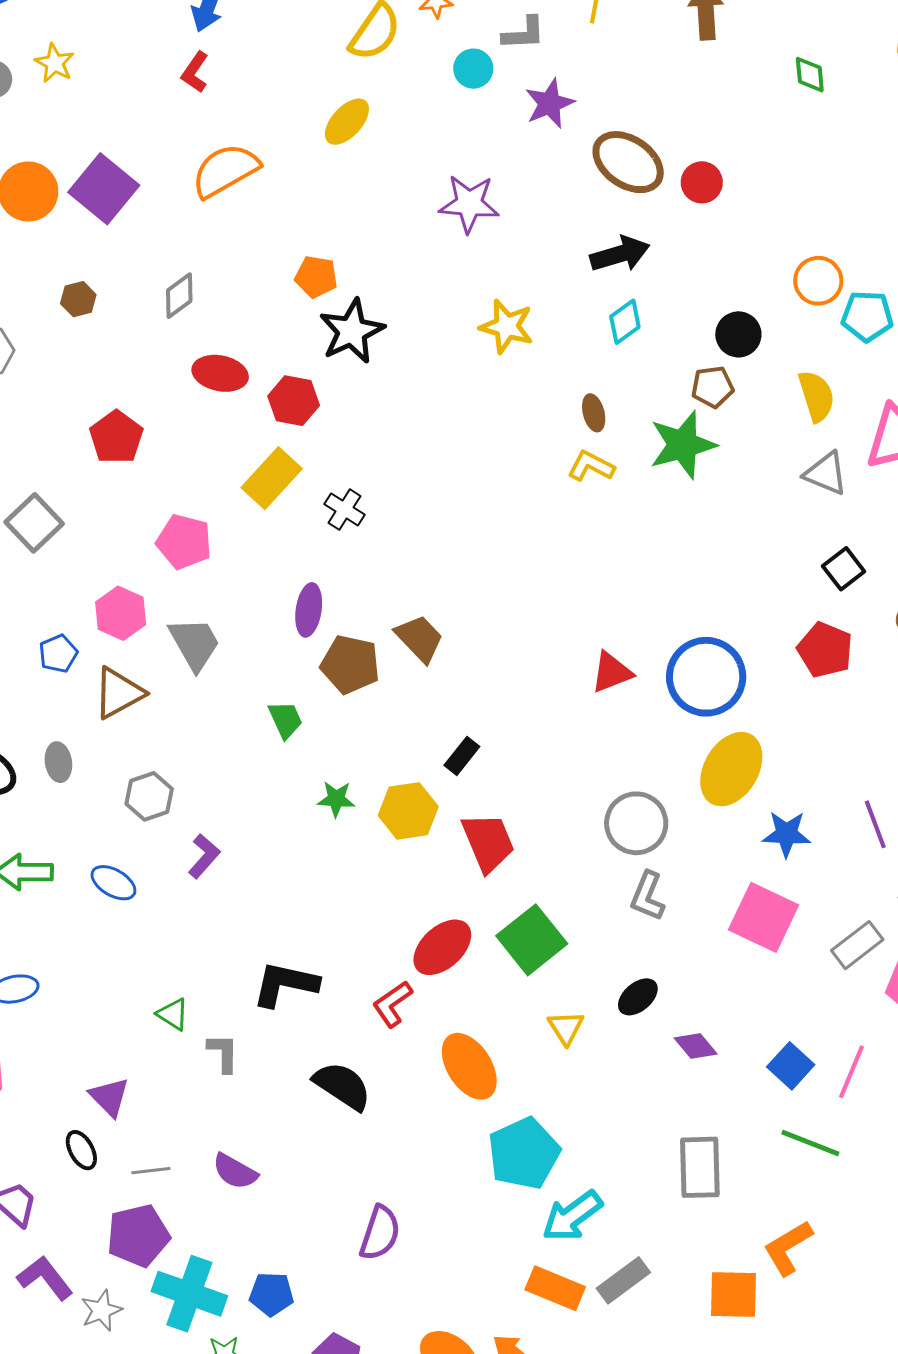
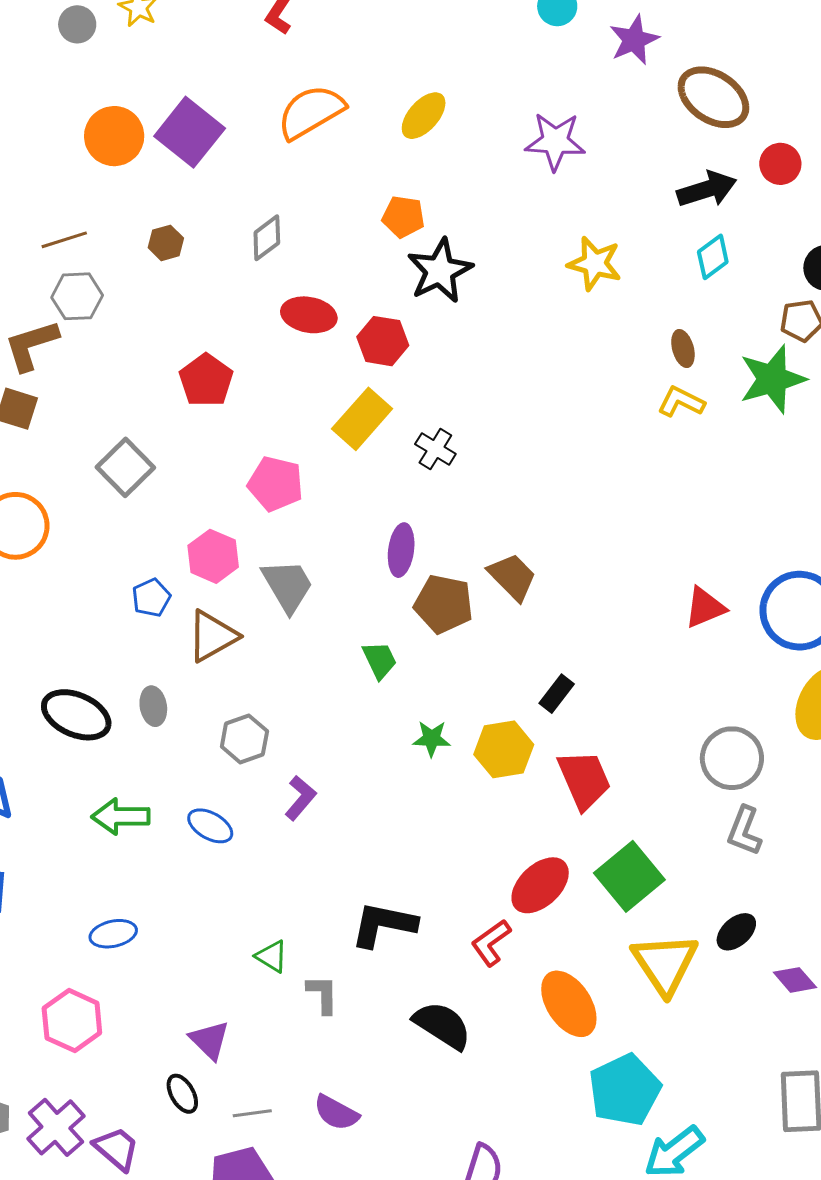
yellow ellipse: (347, 122) -> (424, 116), moved
red circle: (702, 182) -> (780, 164), moved
yellow triangle: (566, 1028) -> (665, 964), size x1.8

